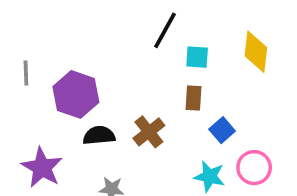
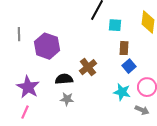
brown rectangle: (193, 98) -> (124, 48), moved
black semicircle: (99, 135) -> (64, 79), moved

